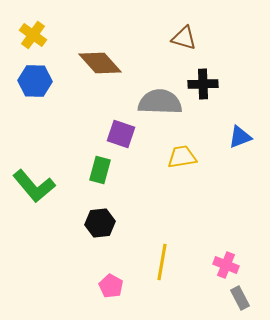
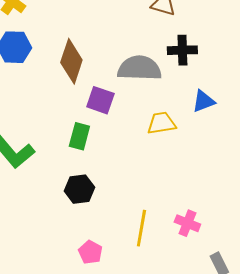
brown diamond: (100, 63) -> (71, 61), moved, turned 60
blue triangle: (240, 137) -> (203, 101), moved
pink cross: (226, 265) -> (187, 223), moved

